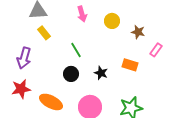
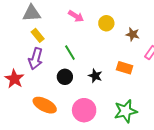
pink arrow: (82, 14) -> (76, 16), turned -42
purple arrow: (24, 58) -> (36, 59), moved
red star: (21, 89) -> (14, 79), moved, turned -30

